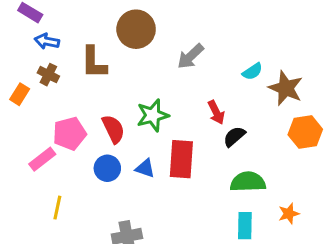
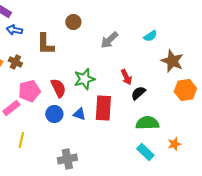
brown circle: (136, 29) -> (73, 22), size x0.6
cyan semicircle: (252, 72) -> (150, 36), moved
brown cross: (48, 75) -> (15, 62), moved
cyan rectangle: (245, 226) -> (145, 152), turned -48

